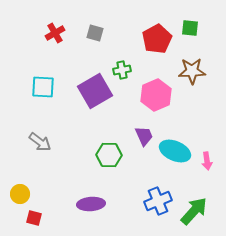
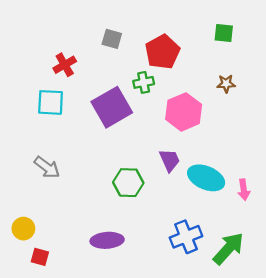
red cross: (55, 33) -> (65, 65), moved
red pentagon: (157, 39) -> (162, 52), moved
brown star: (192, 71) -> (226, 84), size x0.6

